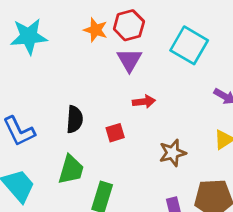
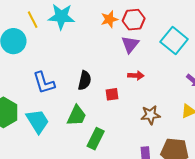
orange star: (96, 30) -> (109, 19), turned 30

